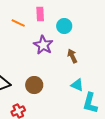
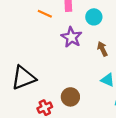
brown circle: (34, 85) -> (70, 97), moved

